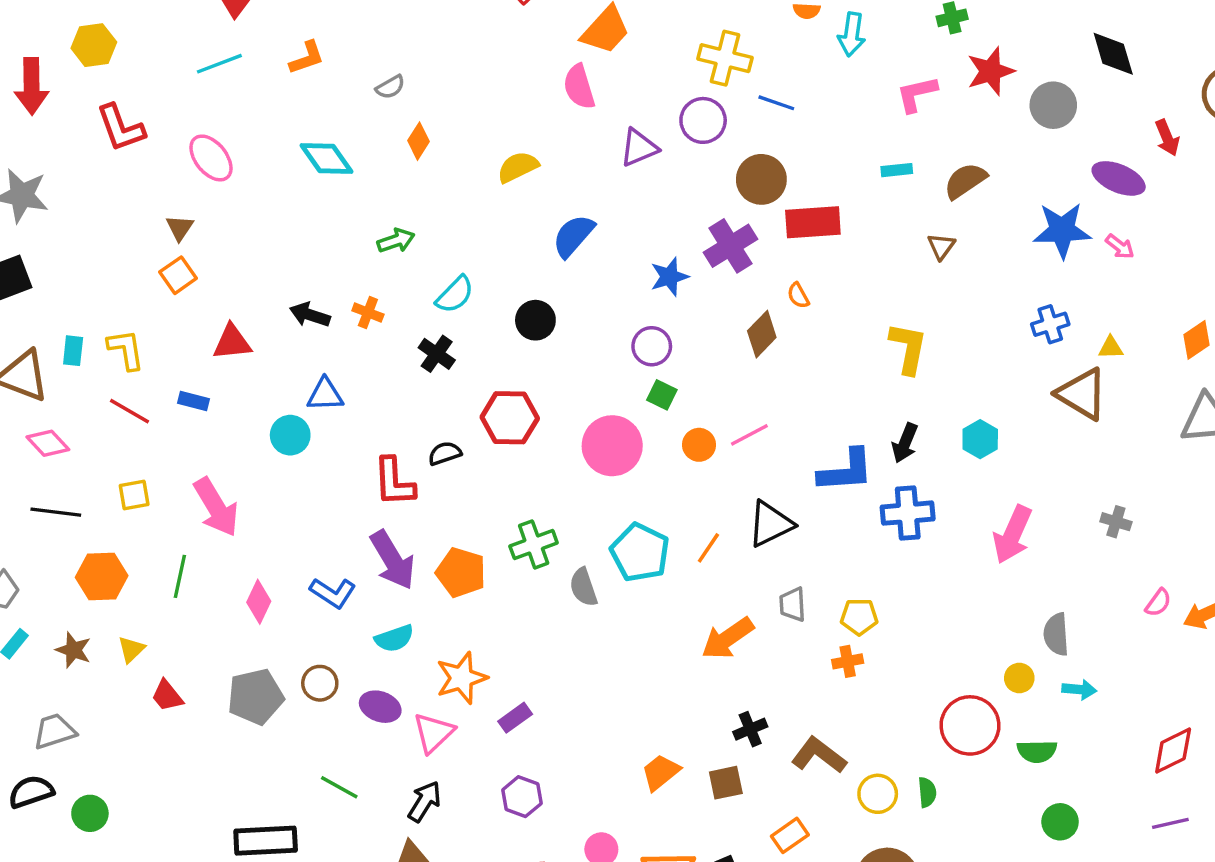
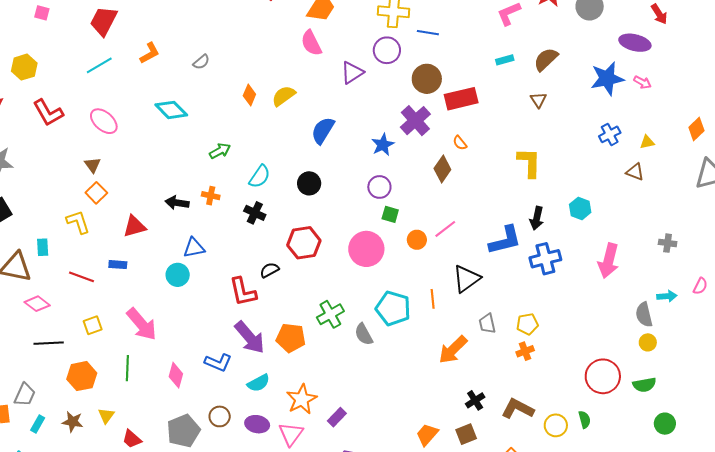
orange diamond: (419, 141) -> (249, 95), moved
yellow L-shape: (126, 350) -> (78, 222), moved
brown triangle: (1082, 394) -> (635, 172), size x0.6
orange line: (708, 548) -> (433, 299), turned -30
yellow circle: (1019, 678) -> (648, 342), moved
cyan arrow: (1079, 690) -> (667, 296), moved

